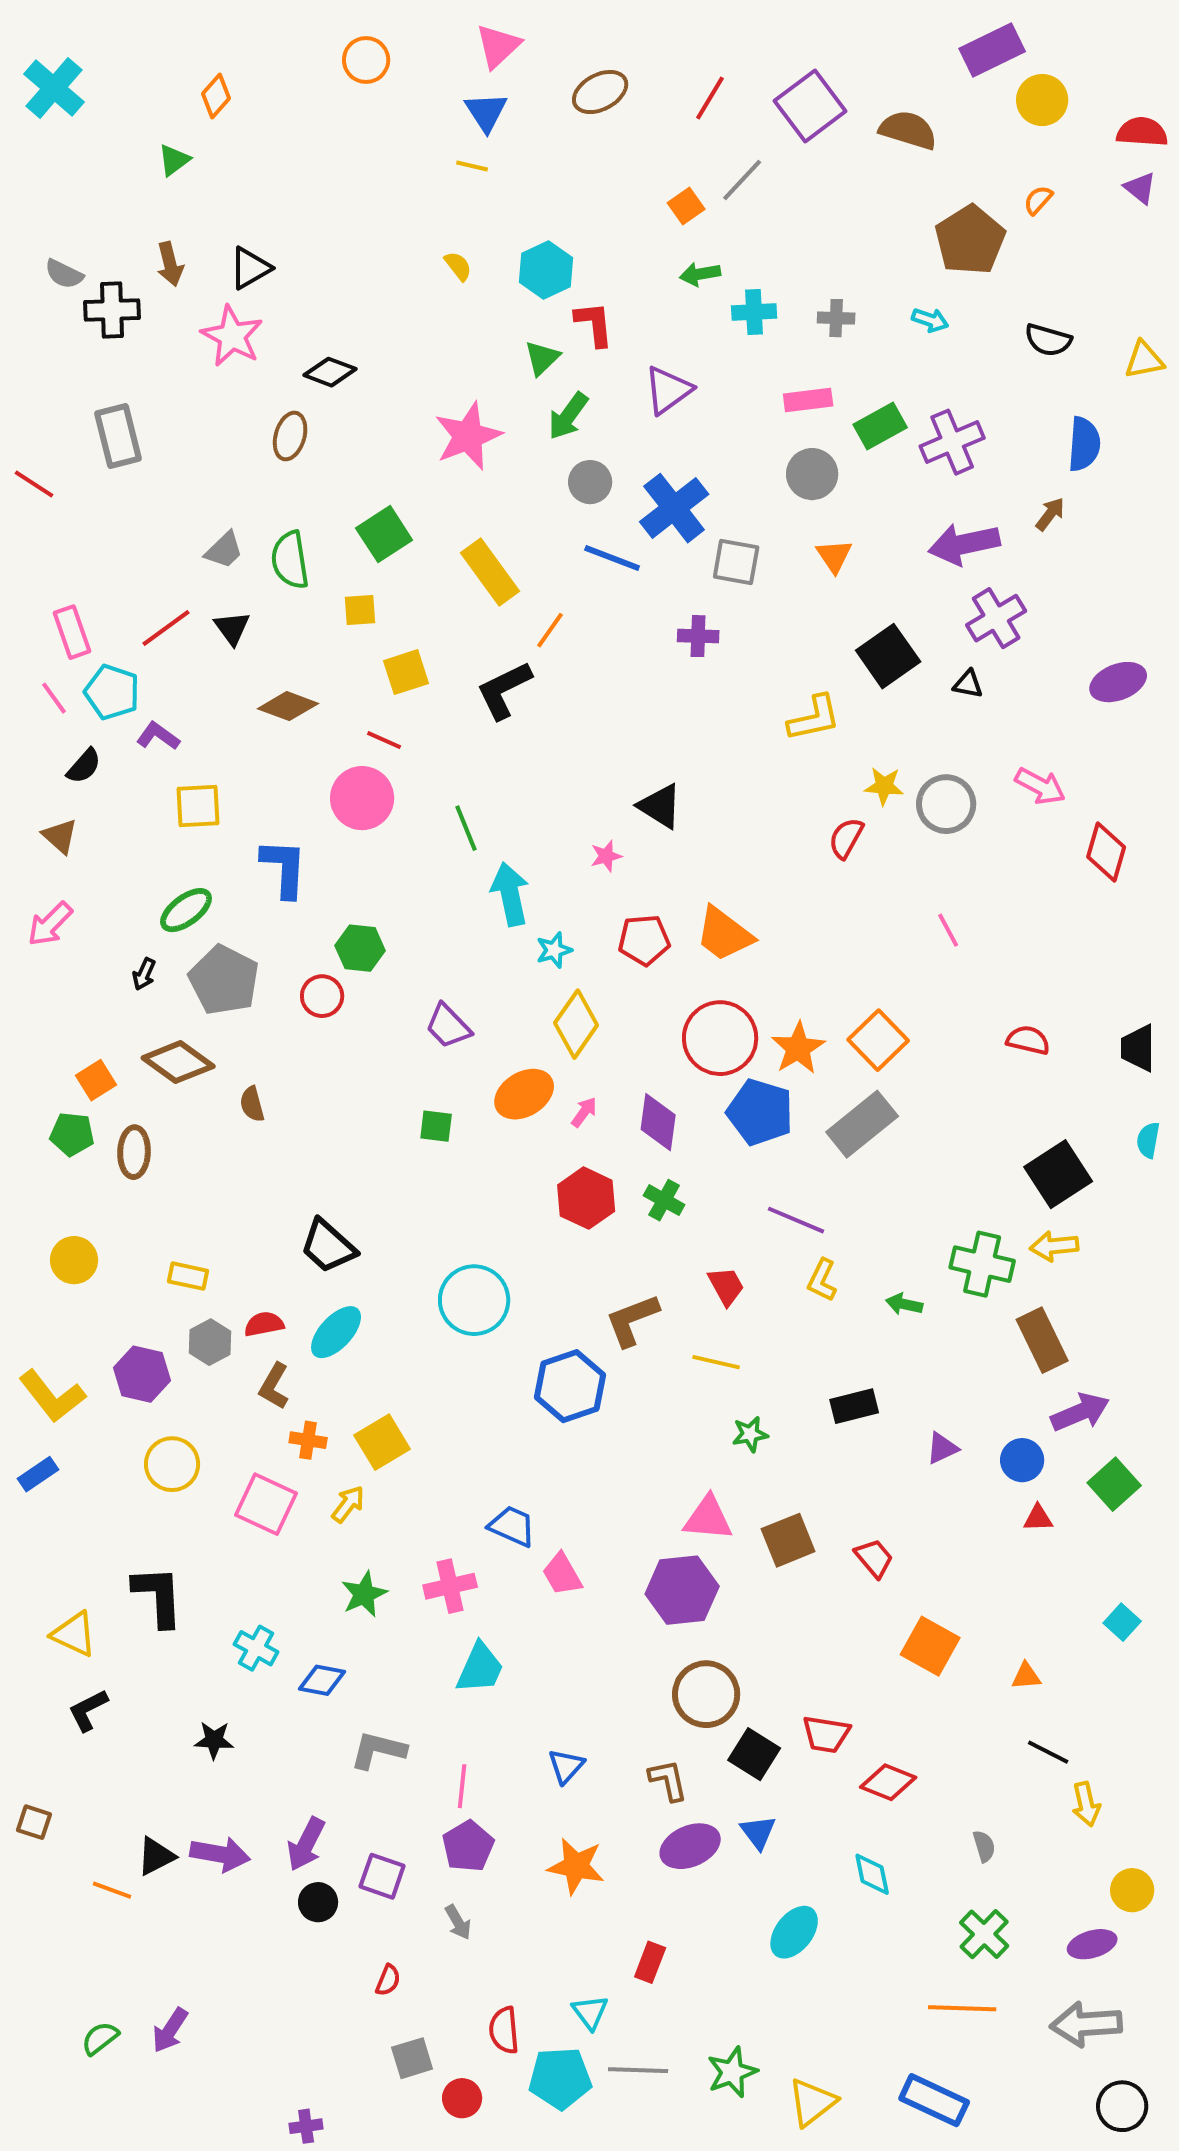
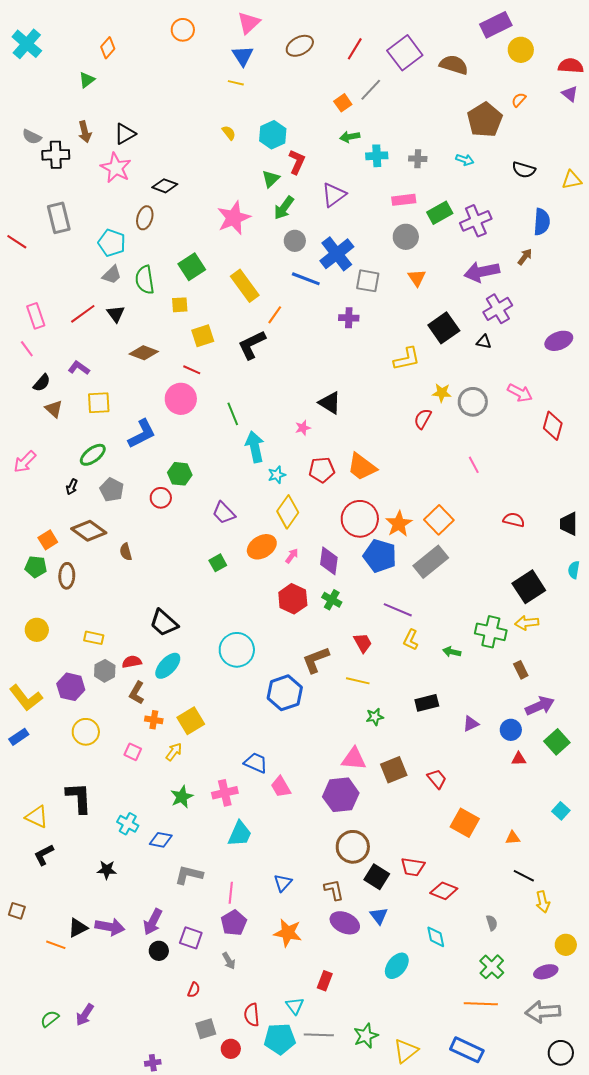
red L-shape: (594, 324) -> (297, 162), turned 30
cyan pentagon: (112, 692) -> (112, 243), moved
brown triangle: (60, 836) -> (54, 409), moved
blue L-shape: (284, 868) -> (142, 434), turned 60
gray pentagon: (224, 980) -> (112, 490), size x0.7
green square: (436, 1126) -> (218, 563), turned -36
brown rectangle: (1042, 1340) -> (521, 670), size x0.6
pink square: (266, 1504) -> (133, 752), size x0.6
purple ellipse: (690, 1846) -> (345, 923), turned 48

